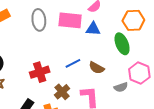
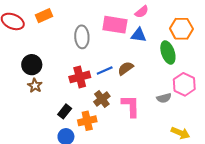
gray ellipse: (39, 20) -> (82, 37), moved
blue line: (73, 63) -> (105, 70), moved
brown semicircle: (97, 68) -> (126, 68), moved, turned 112

